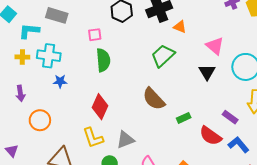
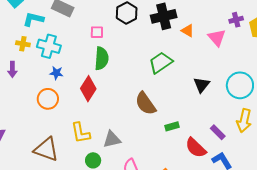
orange triangle: (180, 27) -> (188, 31), moved
pink triangle: (215, 46) -> (217, 38), moved
purple arrow: (20, 93) -> (12, 69), moved
red diamond: (100, 107) -> (88, 89), moved
orange circle: (40, 120) -> (48, 99), moved

